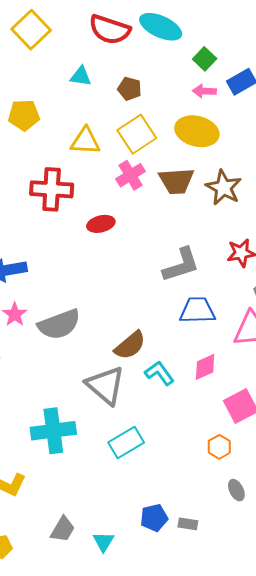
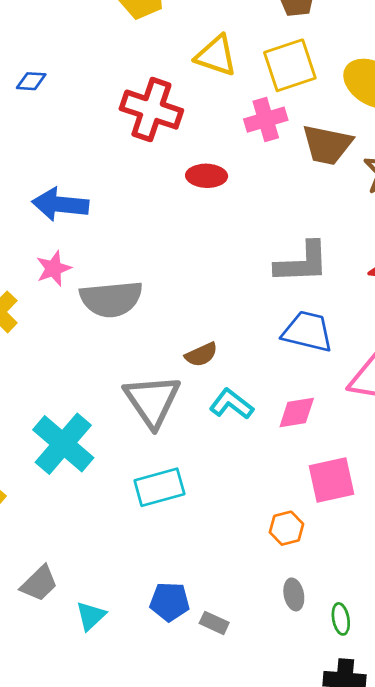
brown semicircle: (130, 345) -> (201, 355), size x0.7
cyan L-shape: (159, 373) -> (231, 404), turned -32
cyan cross: (53, 431) -> (63, 444), turned 33

